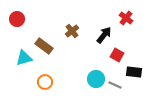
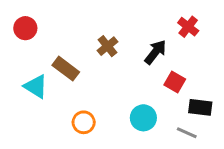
cyan triangle: (24, 58) -> (36, 86), turned 48
orange circle: (45, 82) -> (84, 122), moved
gray line: (115, 85) -> (187, 133), moved

